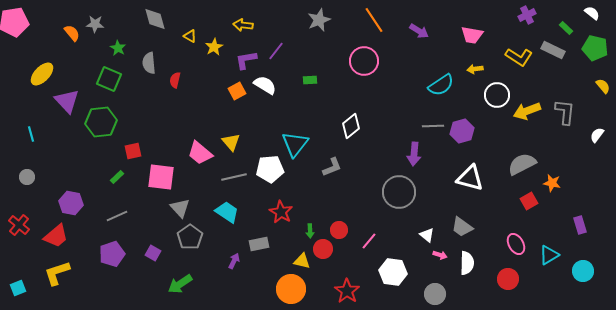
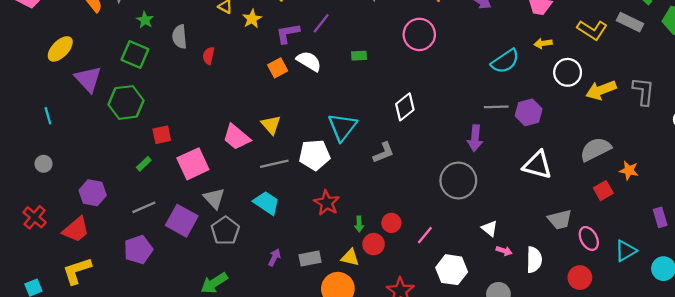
pink square: (161, 177) -> (193, 164), turned -32
gray trapezoid: (462, 227) -> (560, 220), moved, turned -50
gray rectangle: (259, 244) -> (310, 259), moved
purple square: (153, 253) -> (182, 221), moved, size x1.8

